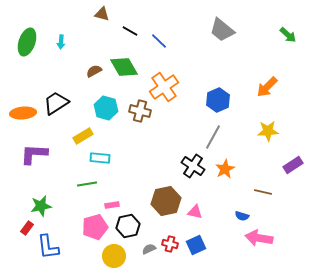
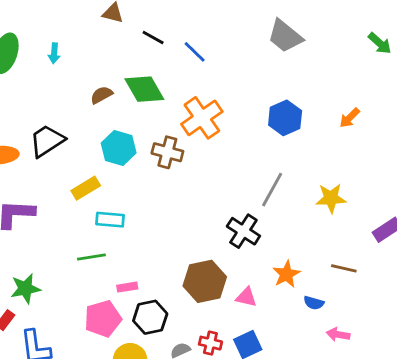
orange arrow: (267, 87) -> (350, 118), size x0.7
blue hexagon: (218, 100) -> (285, 118), moved
yellow star: (268, 131) -> (331, 198), moved
orange star: (225, 169) -> (286, 274), moved
pink arrow: (259, 238) -> (338, 334), size x0.6

